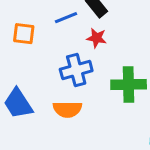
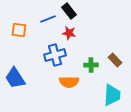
green cross: (129, 85) -> (91, 65), size x0.6
orange semicircle: (67, 109) -> (69, 82), moved

